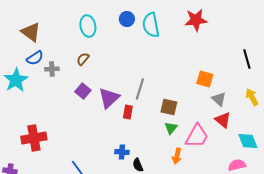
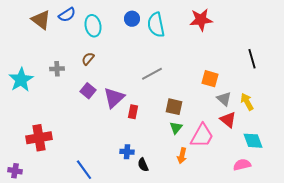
brown triangle: (31, 32) -> (41, 20), moved
blue semicircle: (35, 58) -> (67, 15), moved
gray line: (140, 89) -> (152, 74), moved, turned 45
yellow arrow: (252, 97) -> (247, 102), moved

